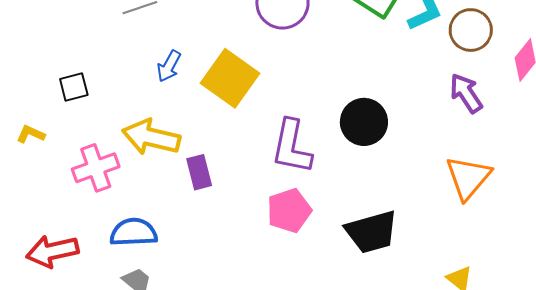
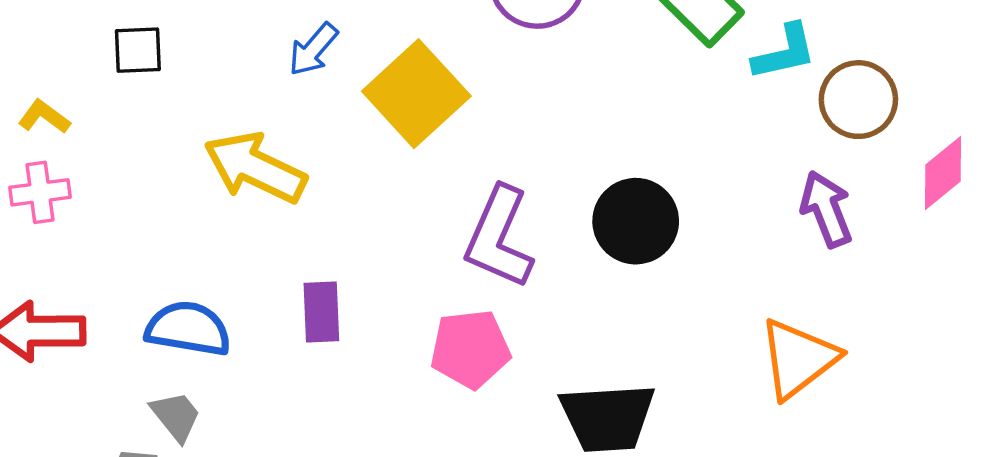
pink cross: (96, 168) -> (40, 192), moved, size x0.7
purple rectangle: (199, 172) -> (321, 312), moved

